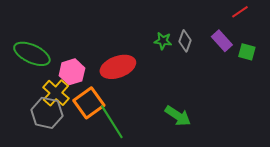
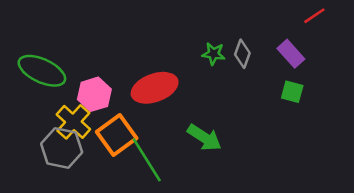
green square: (247, 52) -> (292, 92), moved
green arrow: (178, 116) -> (204, 138), moved

